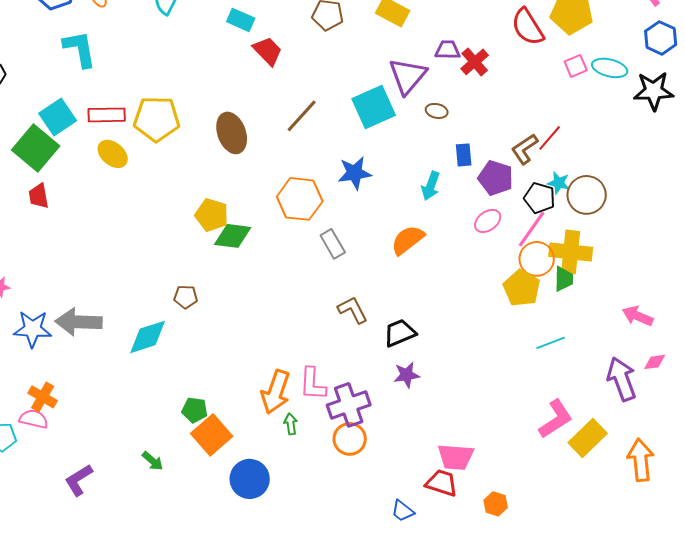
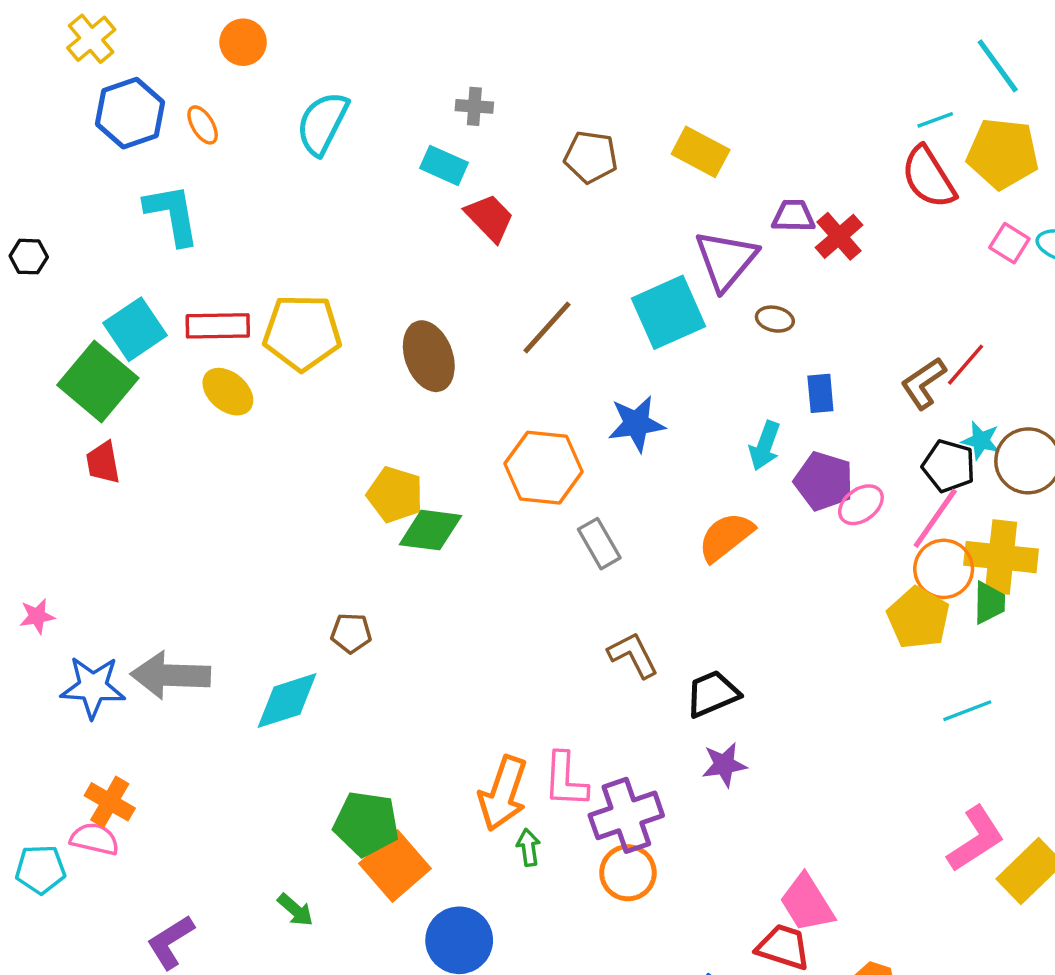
pink square: (576, 66) -> (1009, 243), turned -35
purple pentagon: (496, 178) -> (824, 481), moved
green pentagon: (195, 410) -> (366, 824), size x1.5
pink trapezoid: (456, 457) -> (807, 903), turned 54

